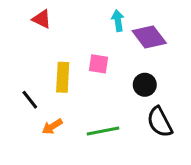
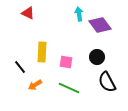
pink square: (98, 64) -> (66, 62), moved
green line: (103, 131) -> (69, 88), turned 35

